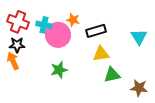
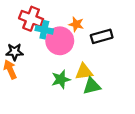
red cross: (18, 22) -> (31, 19), moved
yellow triangle: (101, 54) -> (84, 72), moved
green triangle: (112, 75) -> (92, 86), moved

